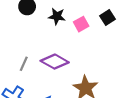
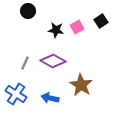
black star: (57, 16) -> (56, 30), moved

